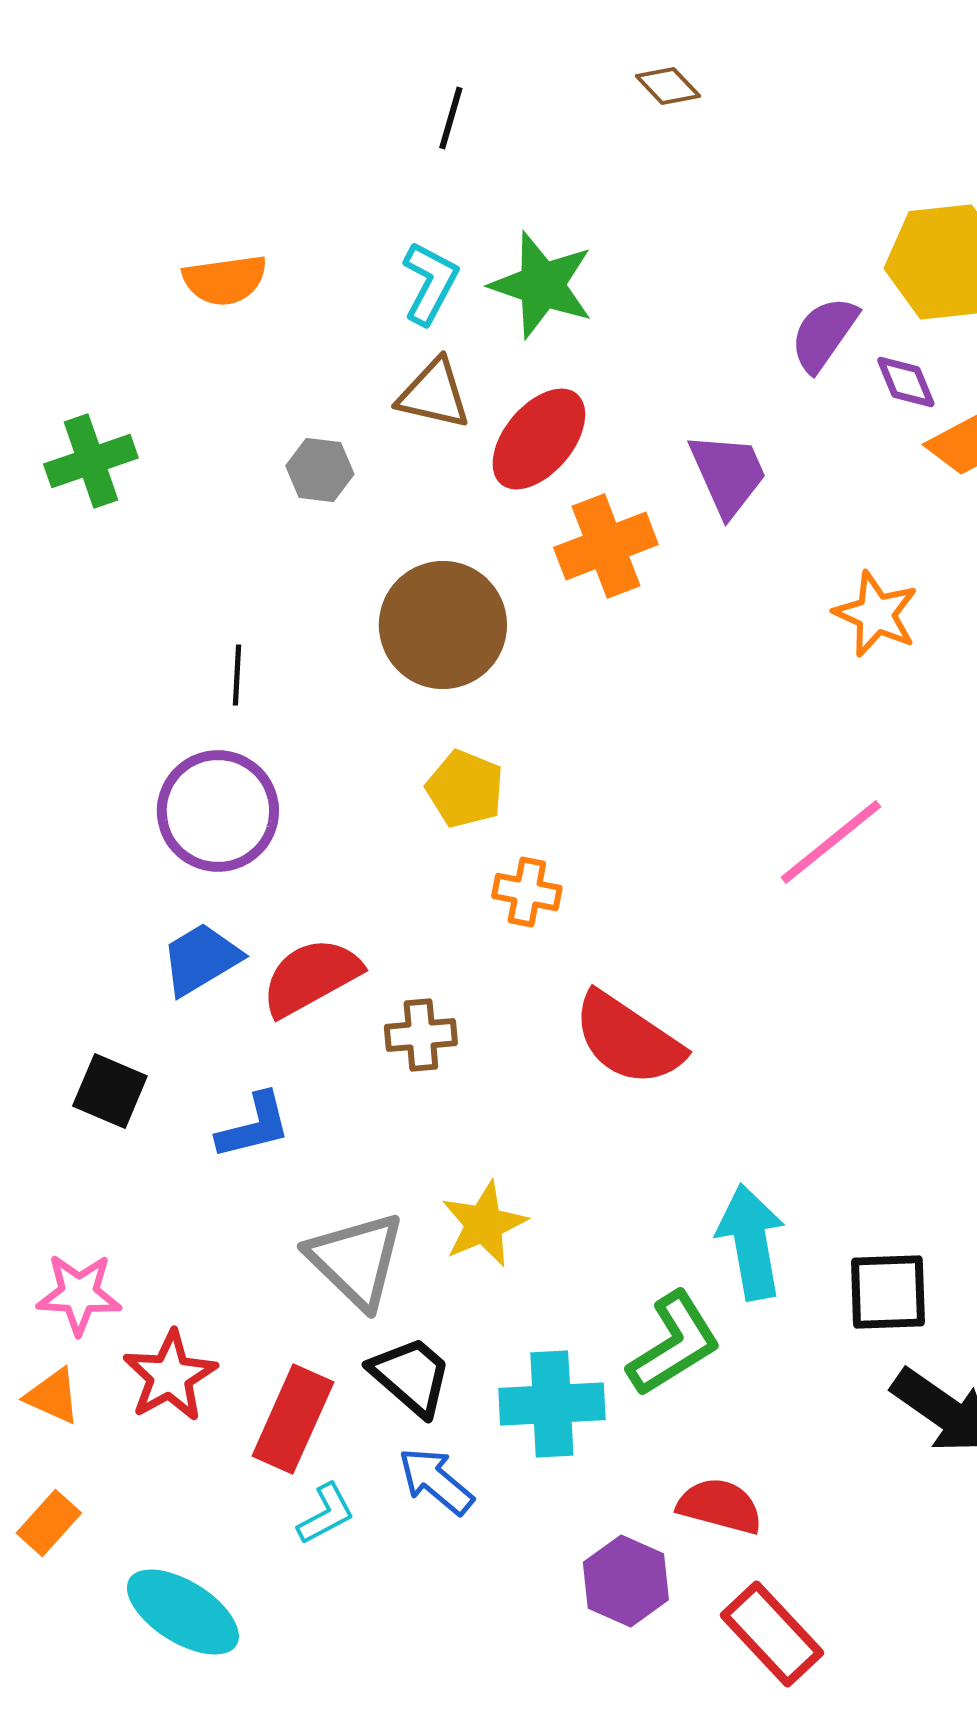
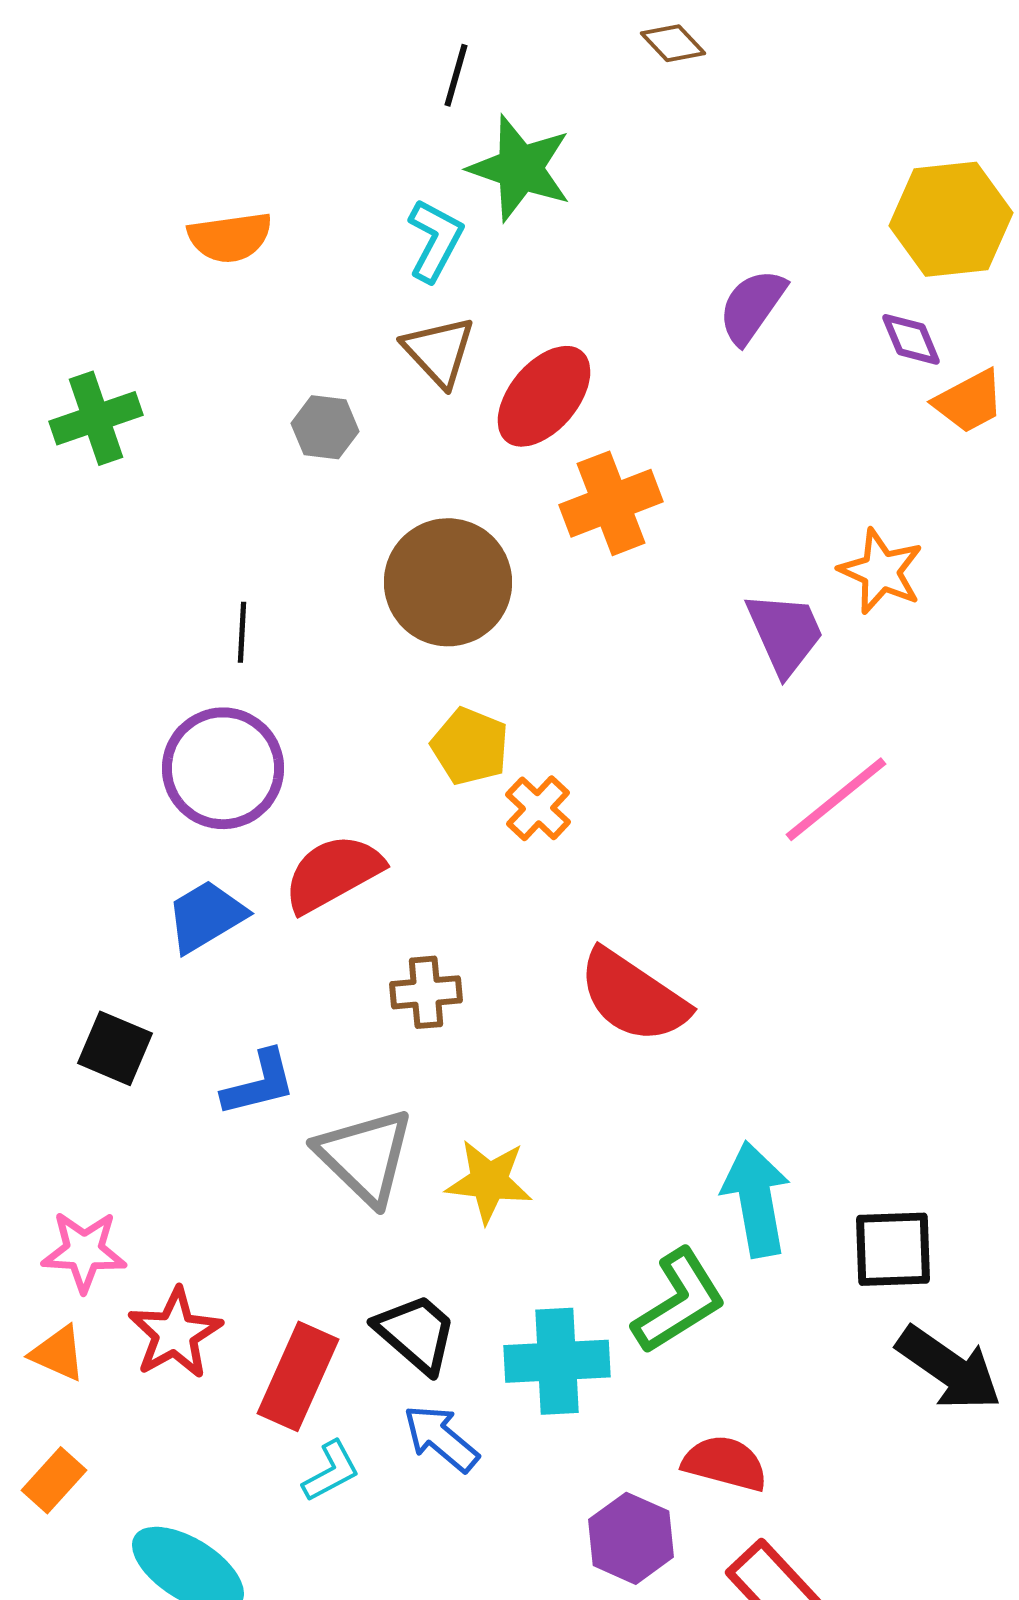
green star: (542, 285) -> (520, 168), moved
purple semicircle: (824, 334) -> (752, 306), moved
brown triangle: (434, 394) -> (439, 351), turned 34
purple trapezoid: (728, 474) -> (785, 633), moved
orange cross: (527, 892) -> (538, 808), moved, turned 32
red semicircle: (311, 977) -> (333, 873), moved
yellow star: (484, 1224) -> (489, 1181), turned 30
gray triangle: (356, 1260) -> (365, 1156), moved

